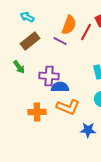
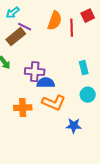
cyan arrow: (27, 17) -> (13, 13), turned -64
red line: (86, 32) -> (72, 28), turned -30
purple line: (60, 41) -> (25, 27), moved

